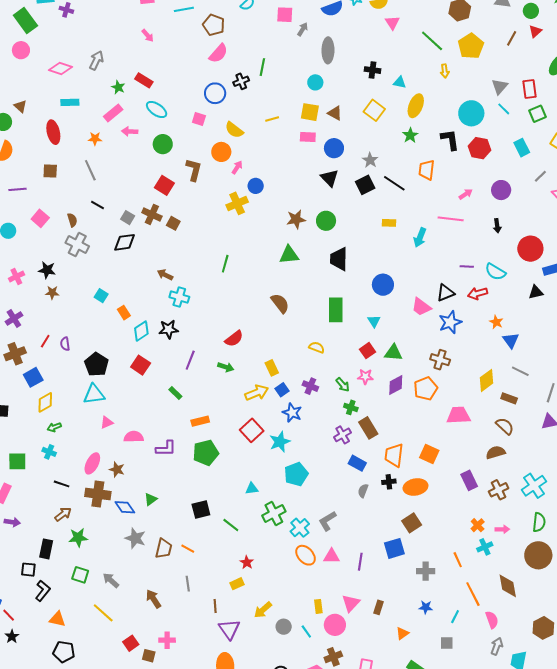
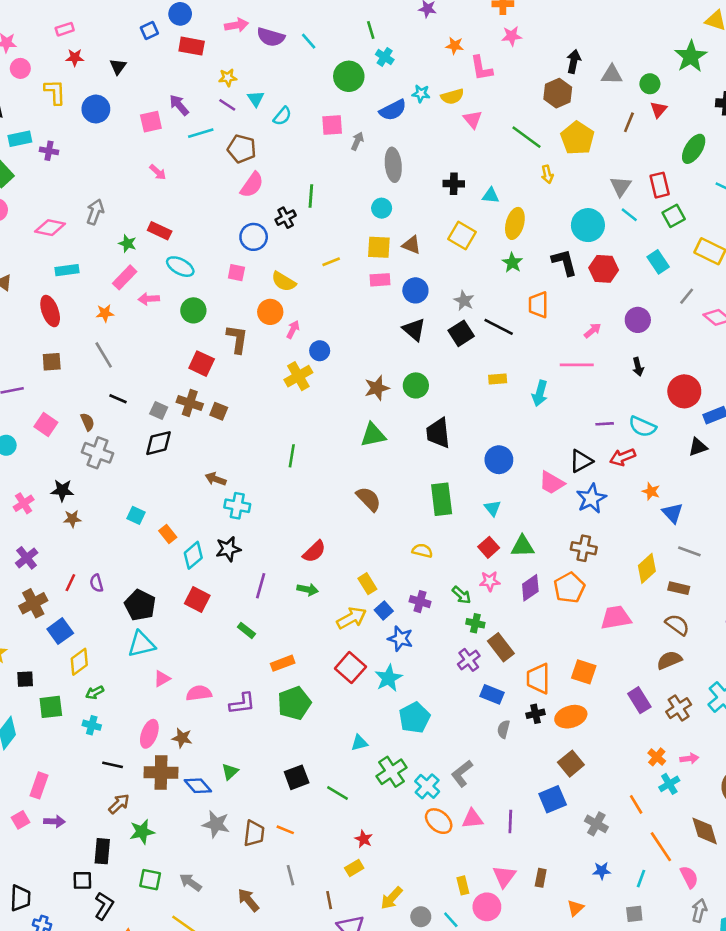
green square: (17, 461) -> (51, 707), moved
gray cross: (426, 571) -> (596, 824), turned 36

